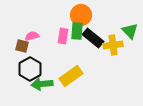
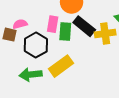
green rectangle: (77, 31) -> (65, 31), moved
black hexagon: (30, 69) -> (36, 45), moved

